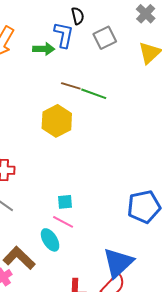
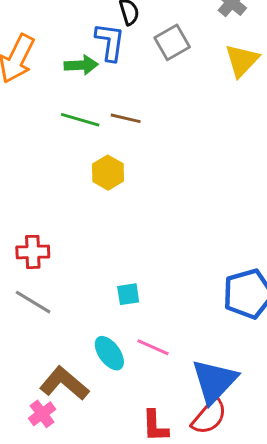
green line: (94, 94) -> (80, 120), moved
yellow hexagon: (57, 121) -> (108, 173), size x0.7
pink line: (63, 222) -> (153, 347), moved

